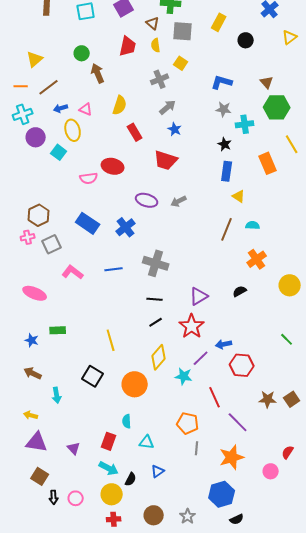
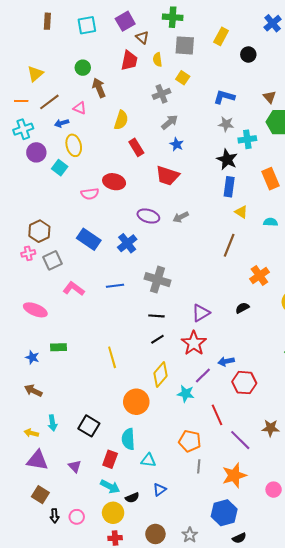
brown triangle: (153, 23) -> (142, 37), moved
pink triangle: (86, 109) -> (80, 108), moved
black star: (225, 144) -> (227, 159), size x1.5
cyan semicircle: (253, 225) -> (271, 222), moved
black square: (93, 376) -> (89, 426), moved
cyan arrow: (57, 395) -> (52, 423), moved
brown star: (268, 399) -> (271, 428), moved
cyan semicircle: (127, 421) -> (128, 439), size x1.5
black semicircle: (131, 479) -> (132, 498), turned 40

